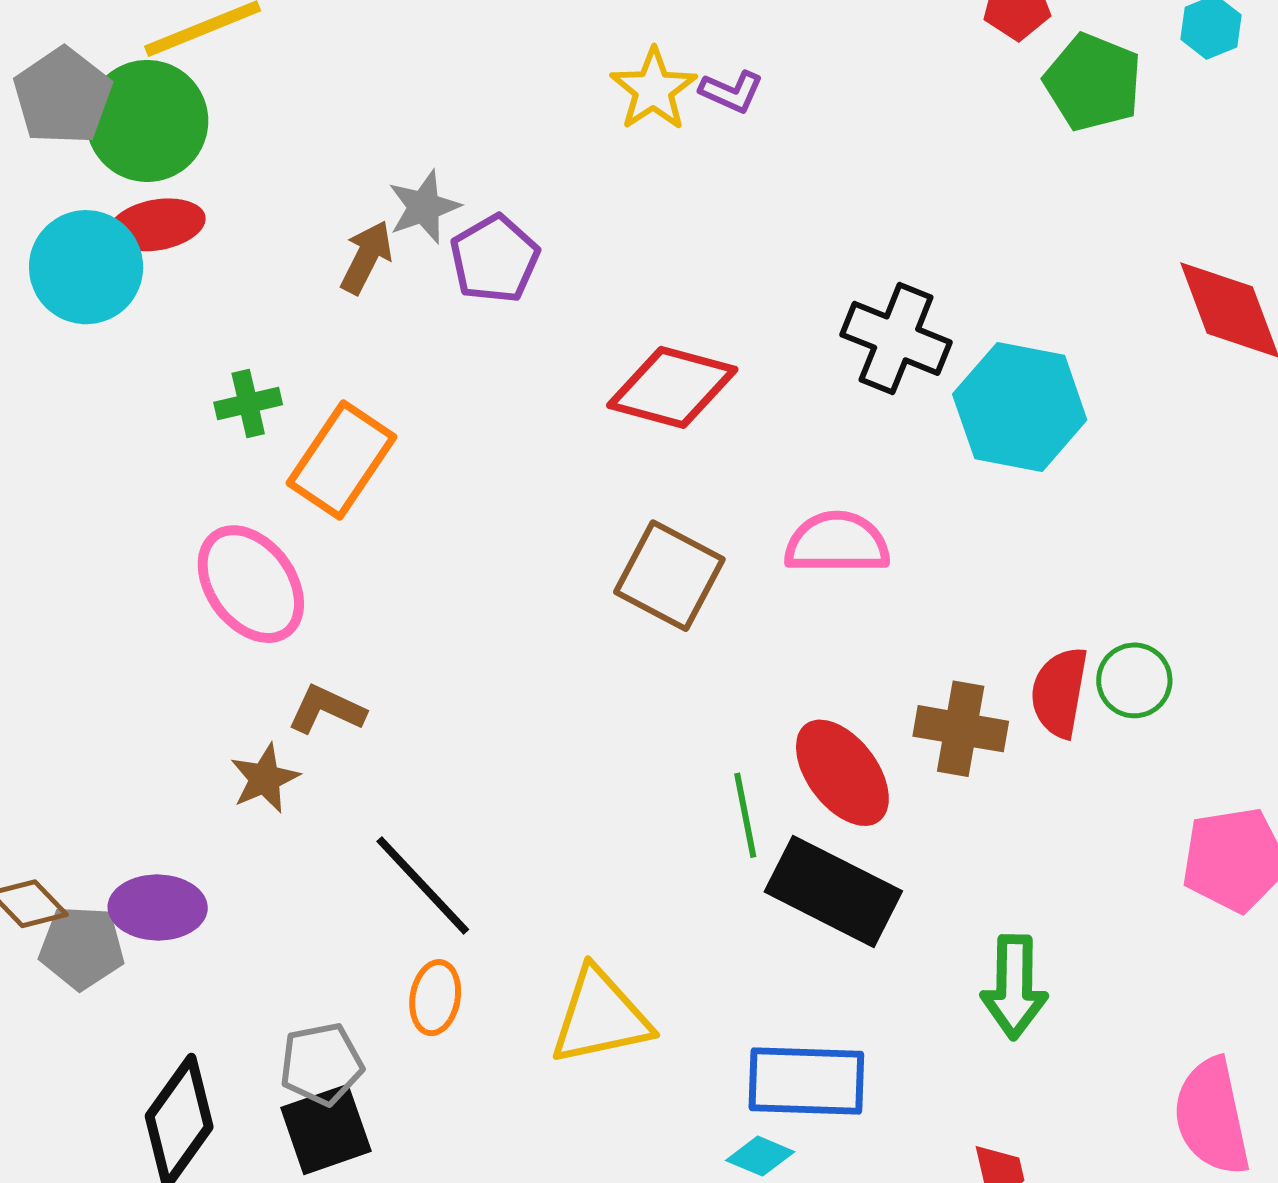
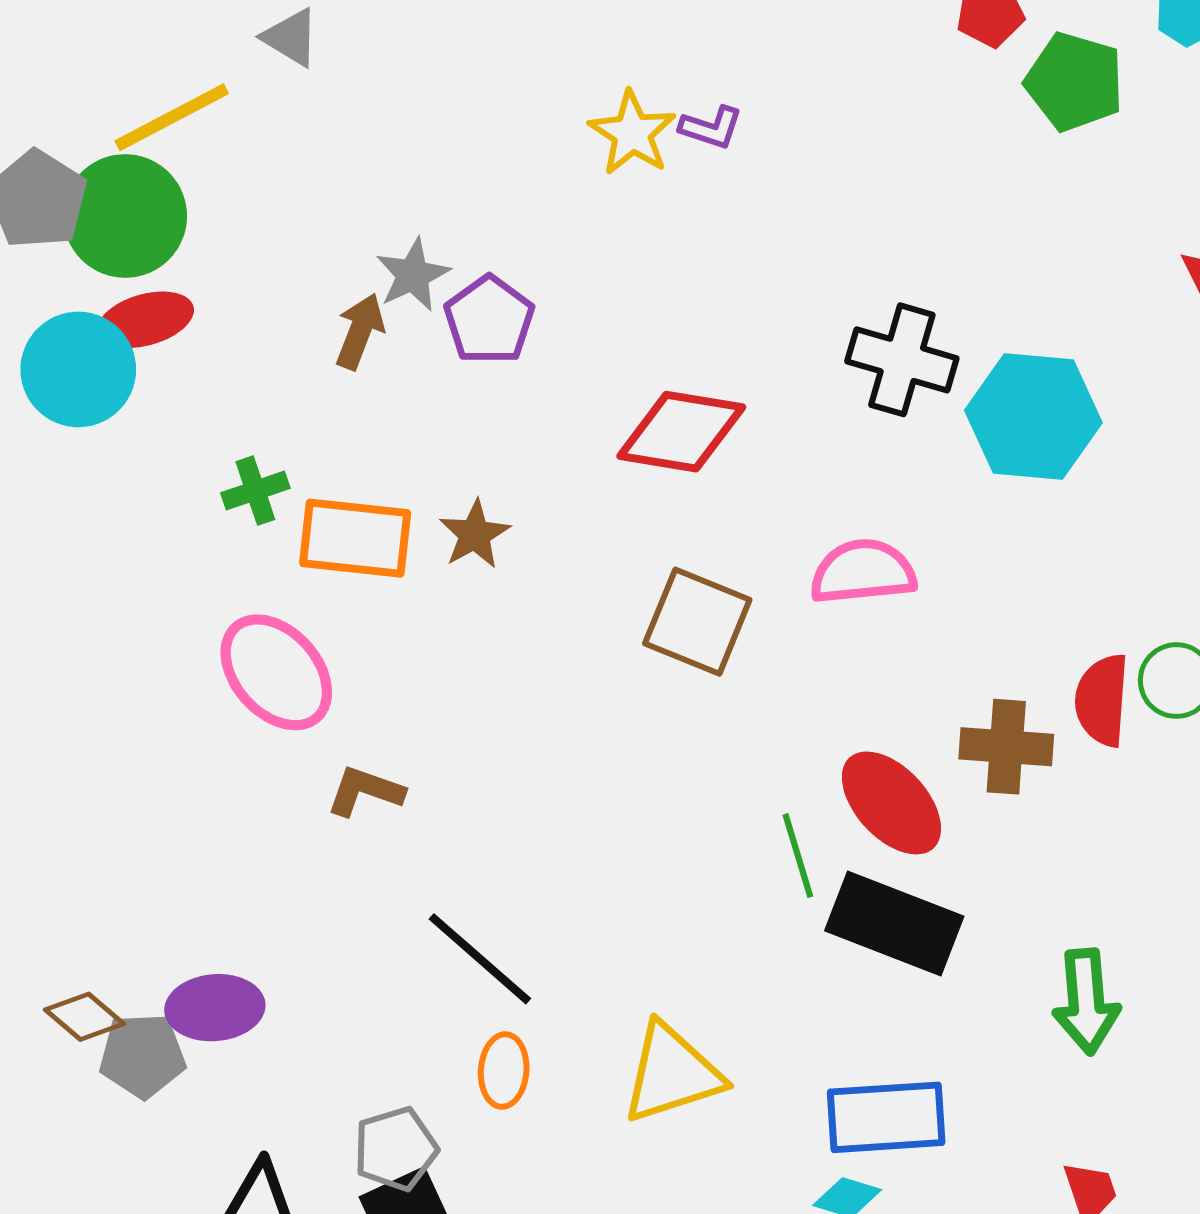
orange rectangle: (342, 460) -> (355, 538), turned 68
brown star: (265, 778) -> (475, 534), moved

